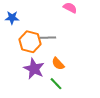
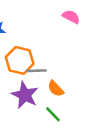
gray line: (48, 38) -> (36, 71), moved

